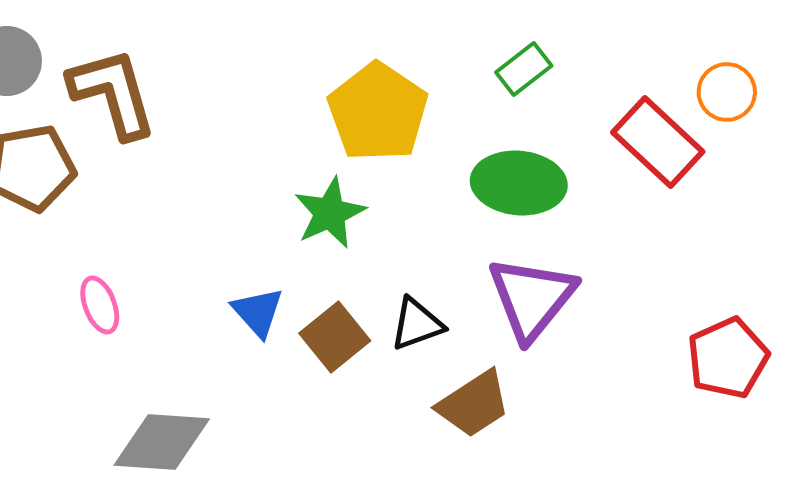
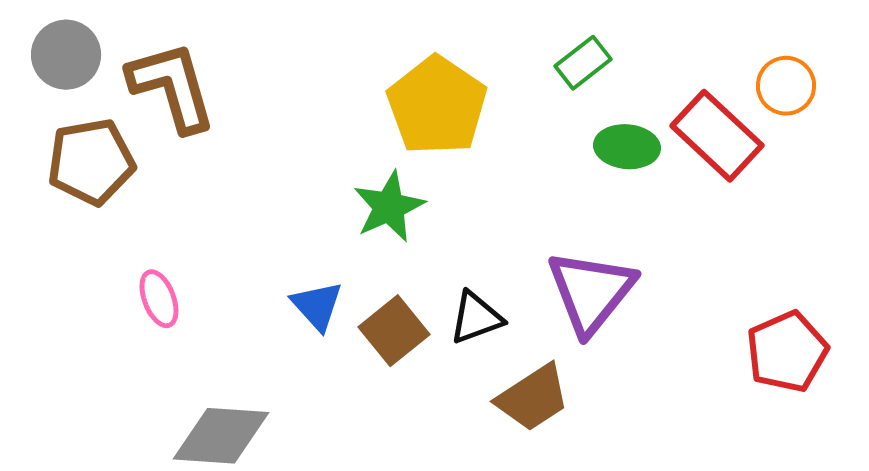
green ellipse: (519, 183) -> (627, 147), moved, size x0.7

